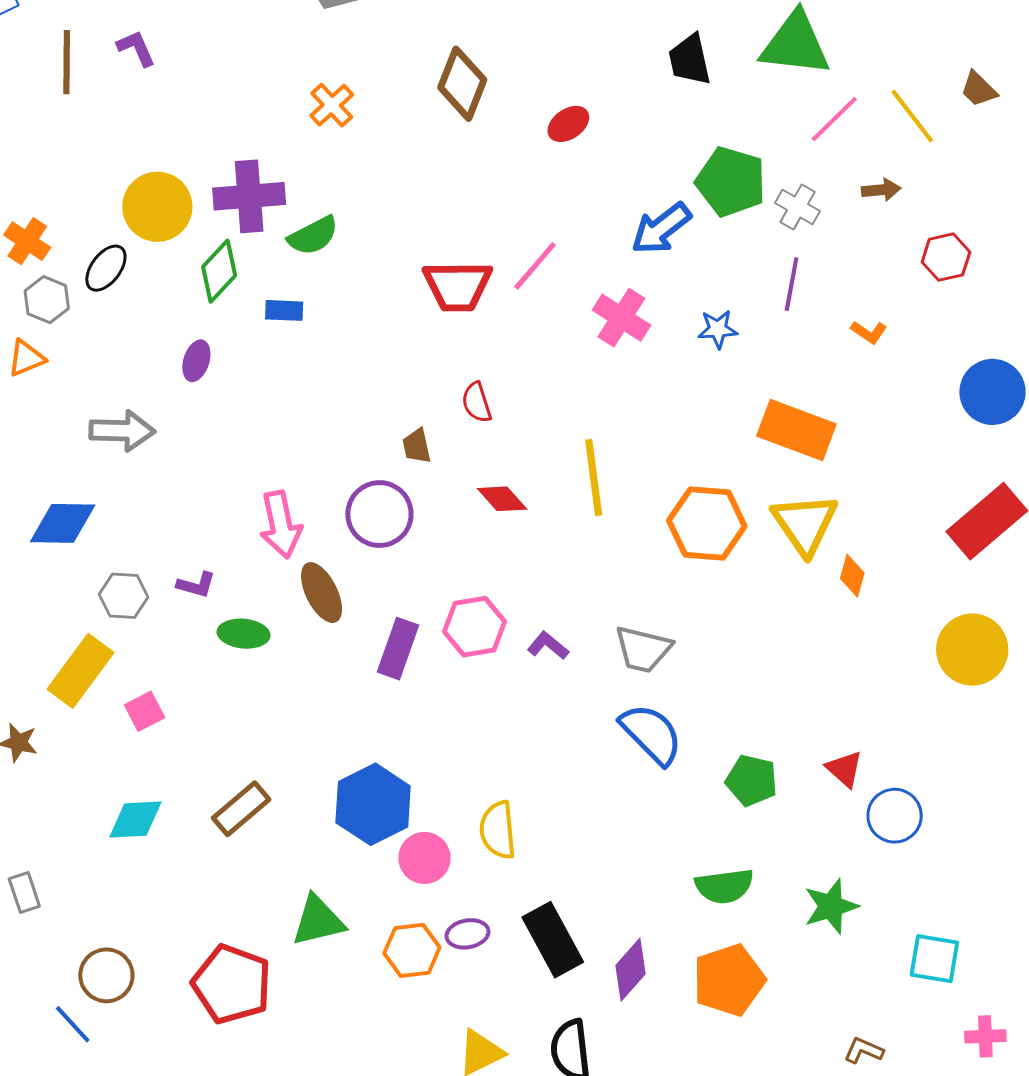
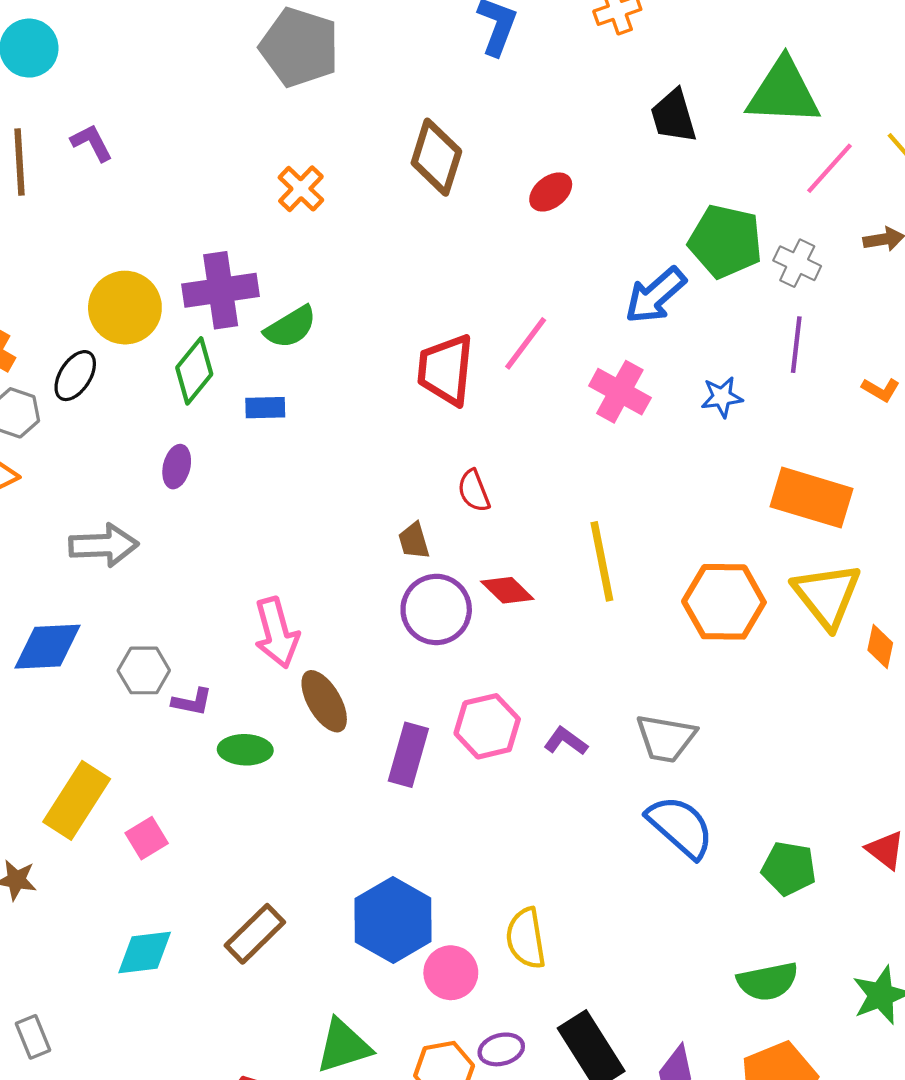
red trapezoid: (458, 286) -> (446, 370), turned 100
purple circle: (379, 514) -> (436, 609), moved
gray hexagon: (124, 596) -> (144, 670), moved

